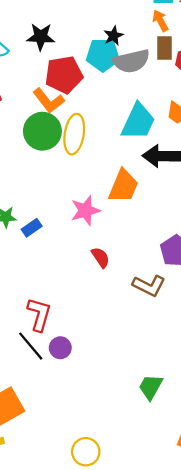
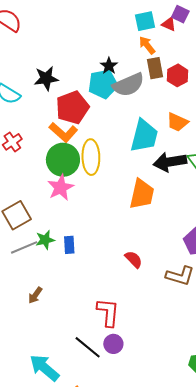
pink star: (85, 210) -> (61, 188), moved
blue rectangle: (32, 228) -> (69, 245), turned -48
red L-shape: (39, 314) -> (108, 312), moved

